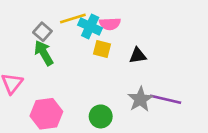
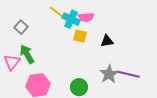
yellow line: (73, 19) -> (58, 13), turned 54
gray square: (42, 32) -> (21, 27), moved
green arrow: (44, 53) -> (27, 54), moved

